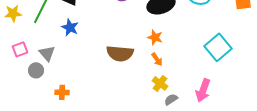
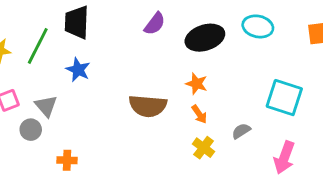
cyan square: (218, 47) -> (284, 98), turned -32
pink arrow: (203, 90) -> (284, 157), moved
gray semicircle: (171, 99) -> (241, 131), moved

